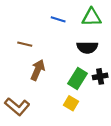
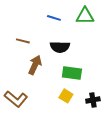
black semicircle: (87, 47) -> (60, 47), moved
black cross: (100, 76) -> (93, 100), moved
green rectangle: (78, 79) -> (72, 73), turned 66

